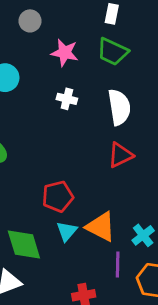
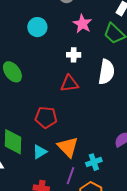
white cross: (67, 99) -> (74, 55), turned -32
red triangle: (120, 155) -> (69, 83), moved
cyan triangle: (67, 231) -> (40, 152), moved

